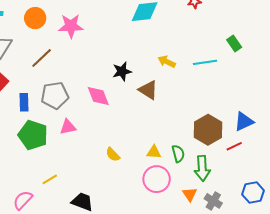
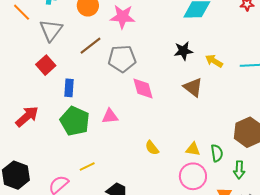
black star: (122, 71) -> (183, 51), moved
gray pentagon: (55, 95) -> (122, 59), moved
green arrow: (202, 168) -> (239, 170), size x0.7

